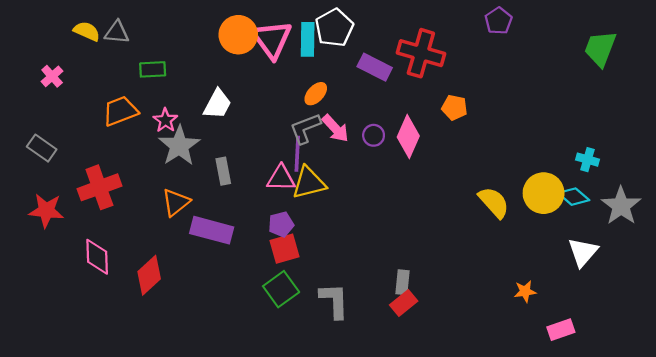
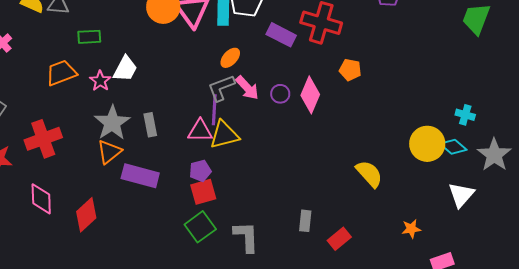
white trapezoid: (217, 104) -> (125, 69), moved
gray star: (179, 146) -> (112, 123), moved
yellow semicircle: (494, 202) -> (369, 174), moved
red rectangle: (404, 303) -> (339, 239), moved

